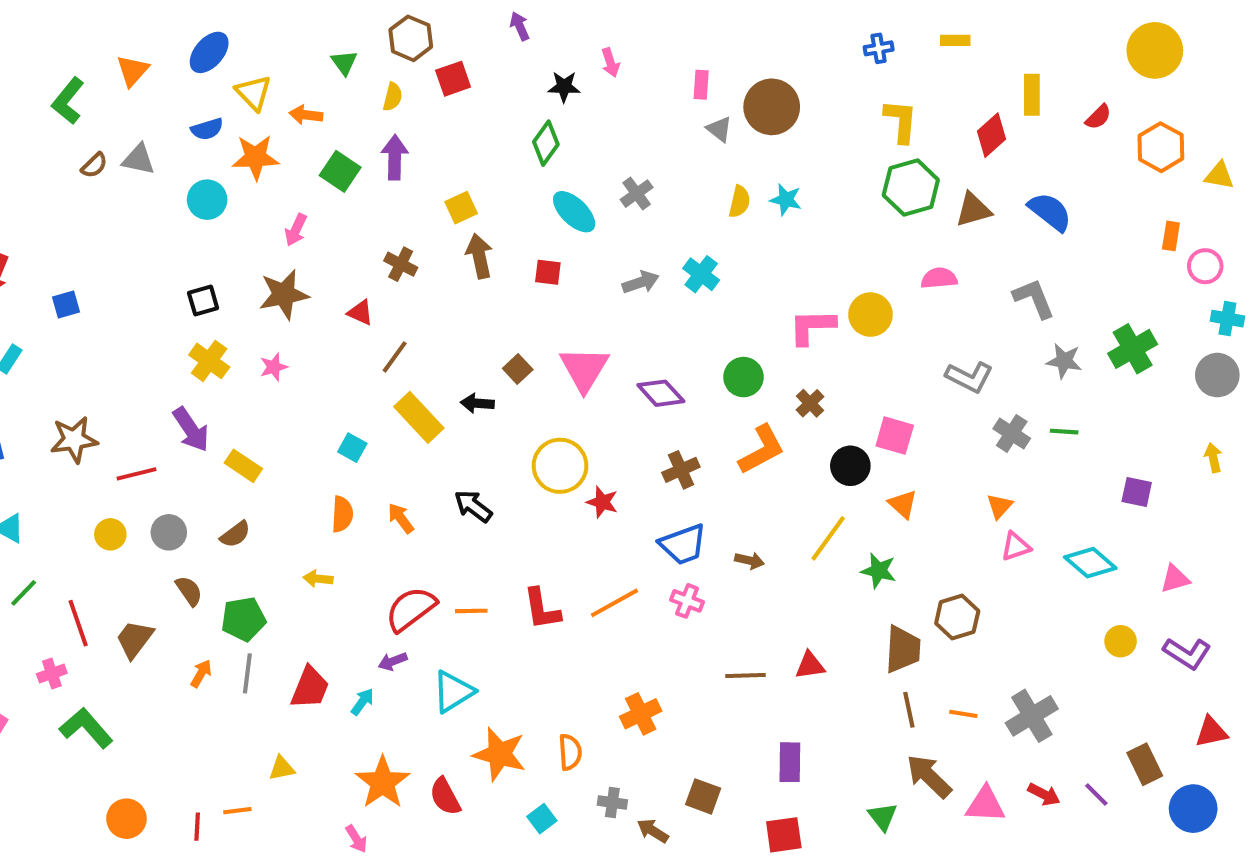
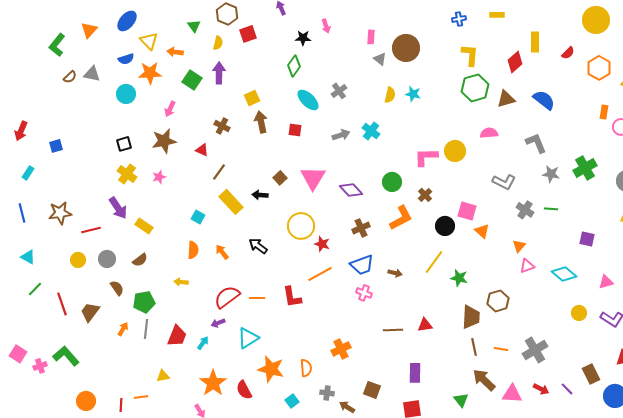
orange triangle: (903, 504) -> (482, 231), moved
orange line: (614, 603) -> (320, 274), moved
pink cross: (52, 673) -> (40, 366), moved

